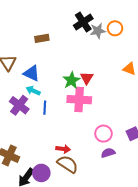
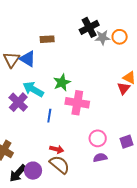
blue triangle: (32, 73) -> (28, 59), moved
red triangle: (87, 78) -> (124, 88), moved
green star: (72, 80) -> (62, 82), moved
cyan arrow: (33, 91) -> (33, 89), size x1.5
blue line: (45, 108) -> (49, 116), moved

